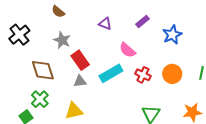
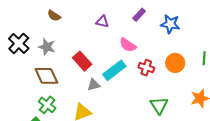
blue star: (172, 35) -> (170, 24), turned -30
gray star: (62, 40) -> (47, 47), moved
gray triangle: (80, 81) -> (94, 85), moved

